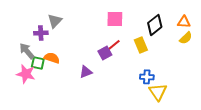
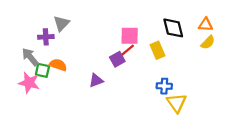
pink square: (115, 19) -> (130, 36), moved
black diamond: (155, 25) -> (173, 28), turned -65

